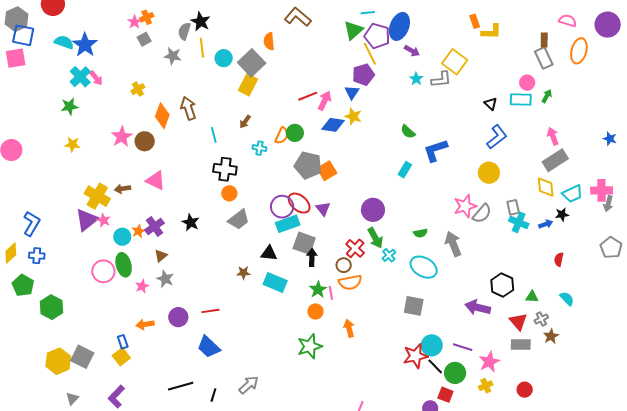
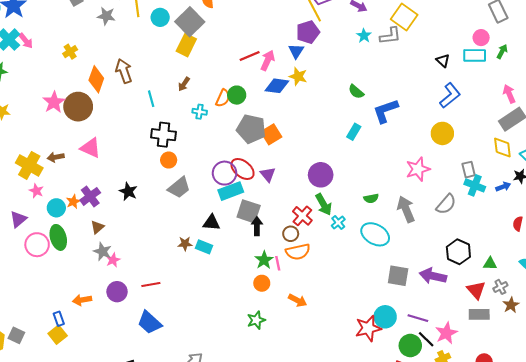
brown circle: (145, 141) -> (78, 107), size x1.4
gray semicircle: (482, 214) -> (446, 204), moved
purple triangle: (87, 220) -> (18, 219), moved, size x0.7
cyan rectangle: (275, 282) -> (204, 247), moved, size x0.7
pink star: (142, 286) -> (113, 260), moved
gray square: (414, 306) -> (398, 276), moved
orange arrow: (349, 328) -> (298, 300), turned 132
green star: (310, 346) -> (256, 320), size x0.7
gray square: (82, 357) -> (16, 335), size x0.7
black line: (435, 366) -> (426, 339), moved

